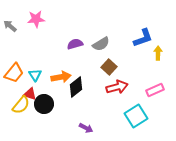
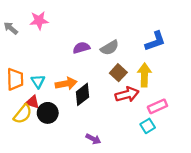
yellow arrow: (158, 53) -> (144, 75), moved, size x1.5
orange trapezoid: (14, 73) -> (15, 79), turned -40
pink rectangle: (155, 90) -> (157, 106), moved
cyan square: (136, 116) -> (148, 126), size x0.6

